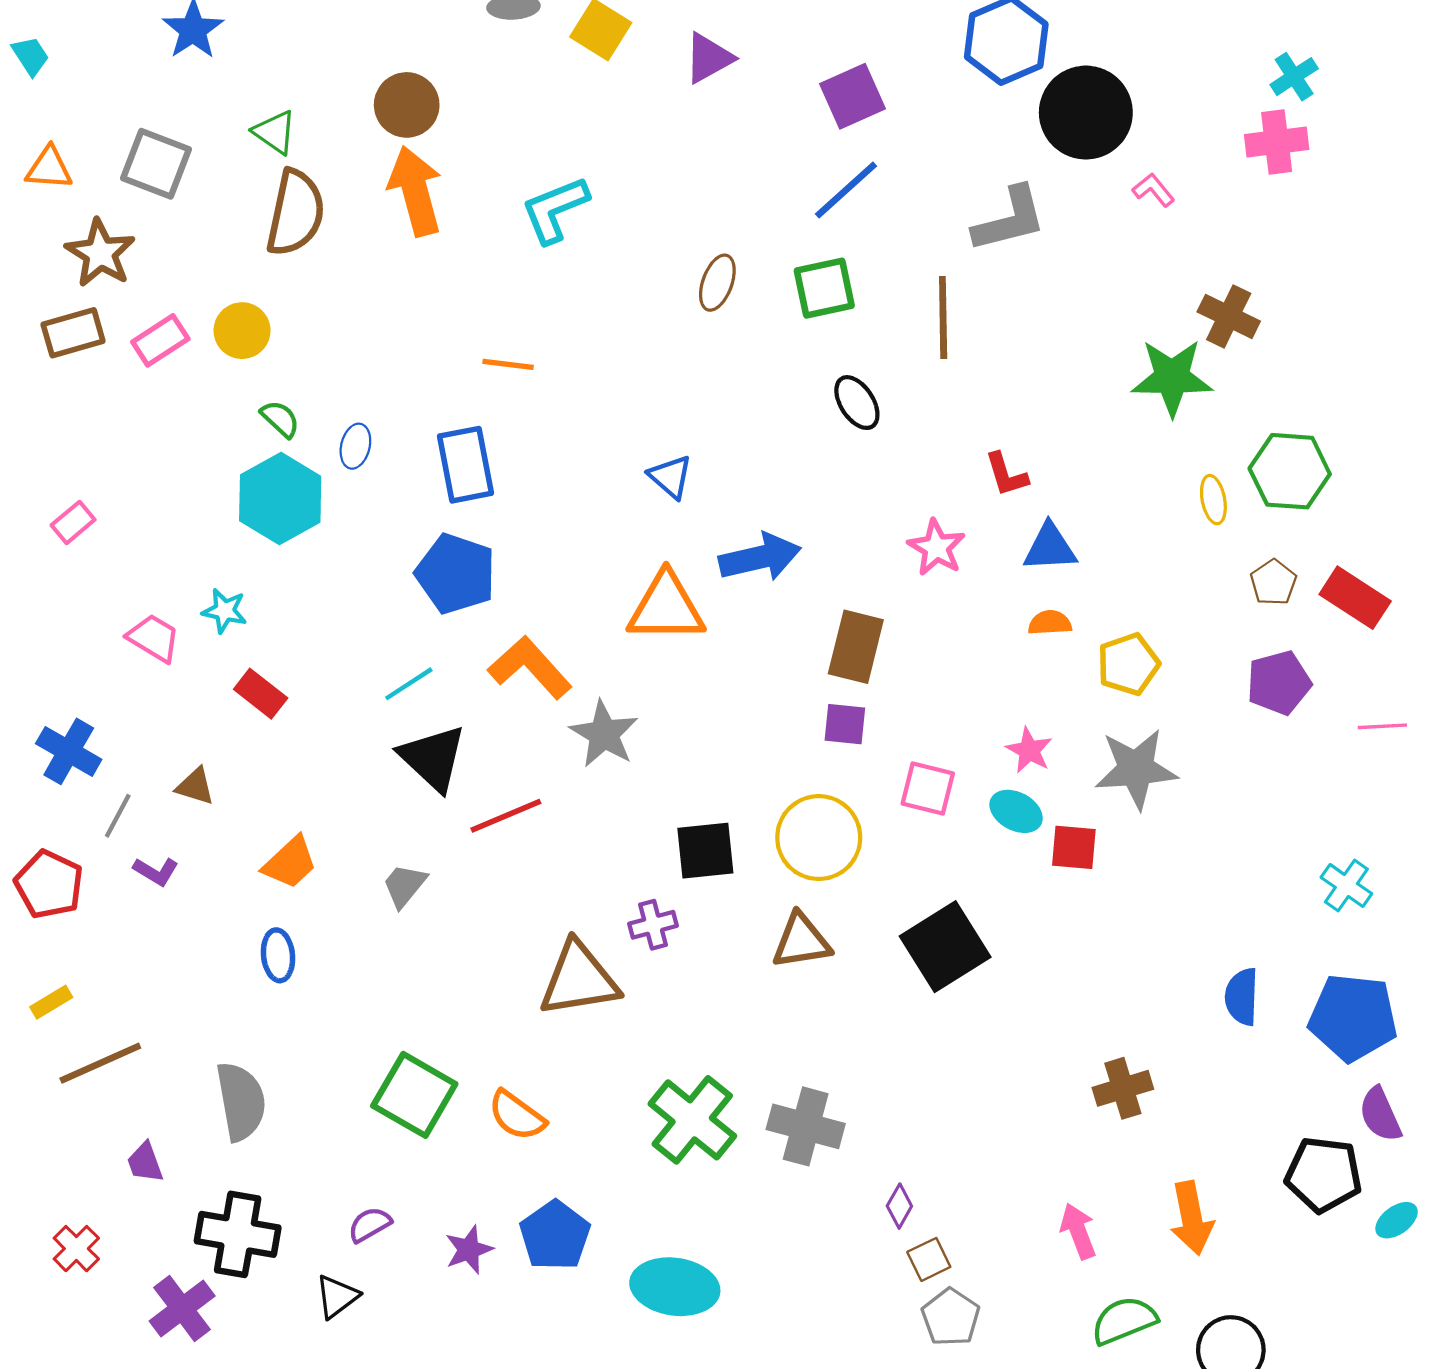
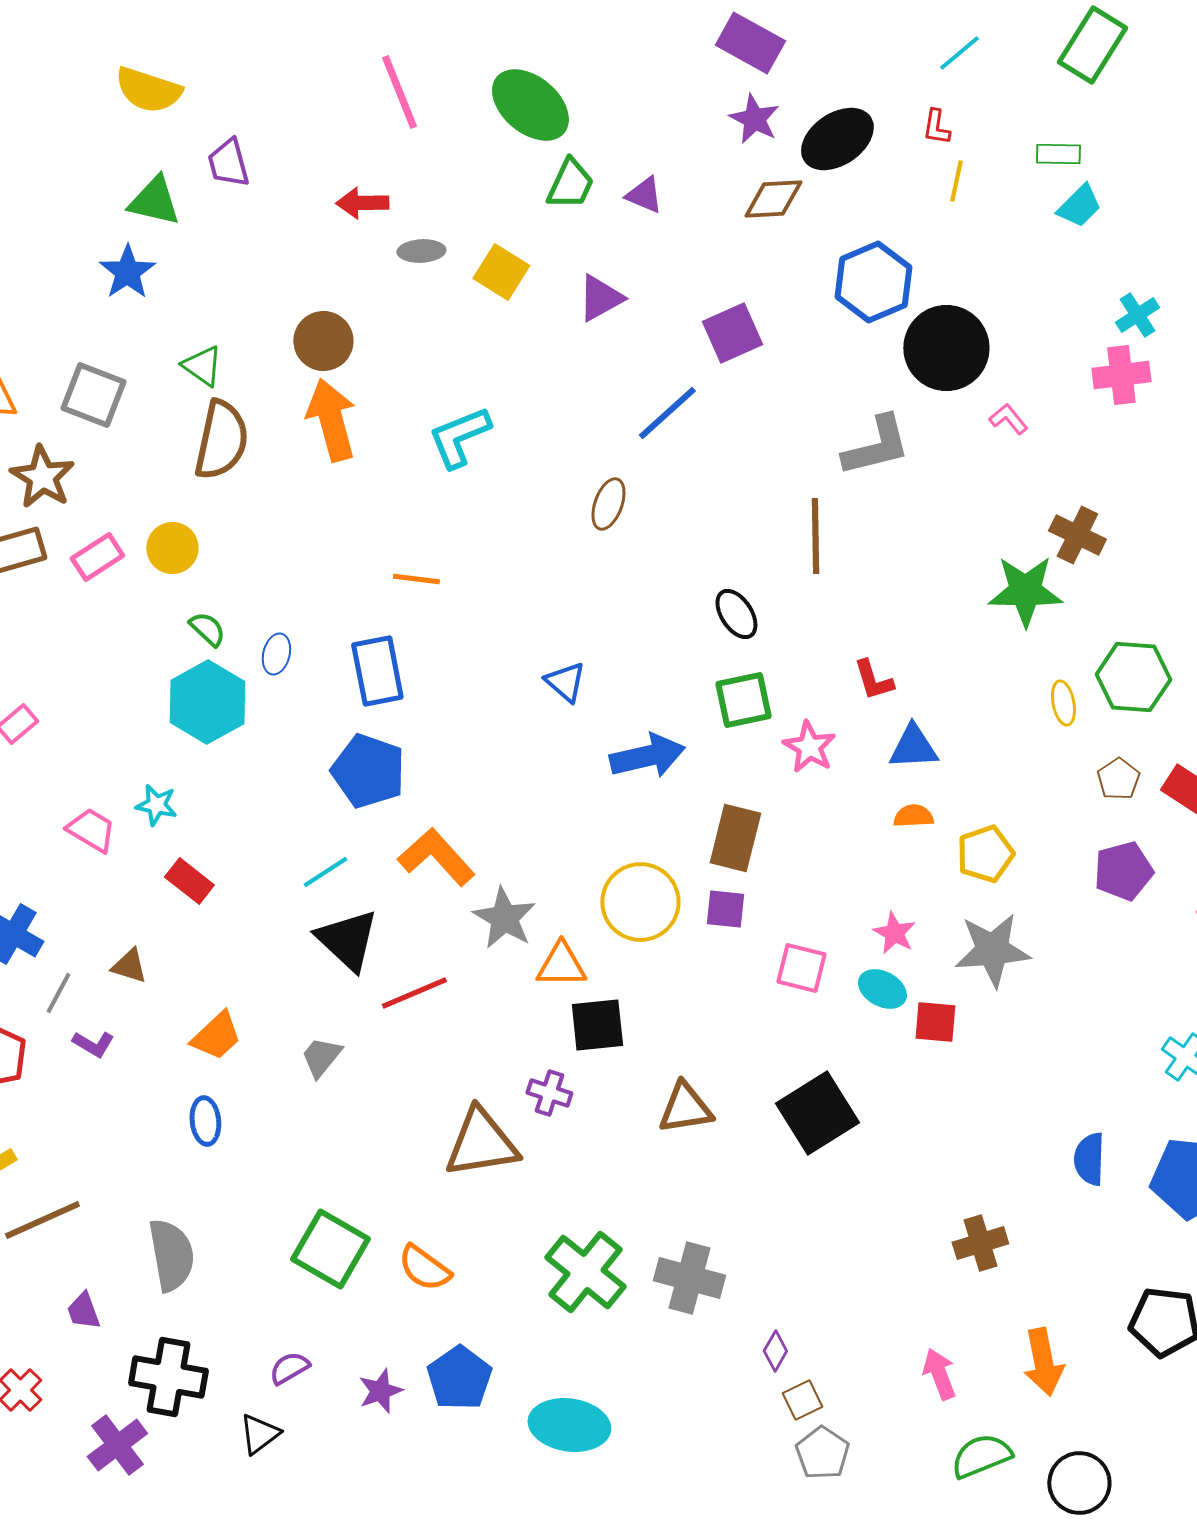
blue line: (846, 190) -> (667, 413), moved
green square: (824, 288) -> (743, 700), moved
orange triangle: (666, 608) -> (561, 965), moved, size x0.7
yellow circle: (819, 838) -> (640, 902), moved
purple cross: (653, 925) -> (549, 1093), turned 33

